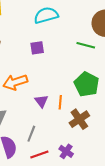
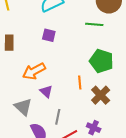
purple square: (37, 48) -> (49, 35), turned 32
purple triangle: (41, 101) -> (46, 91), moved

